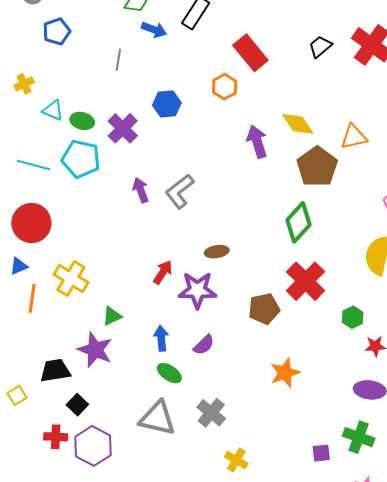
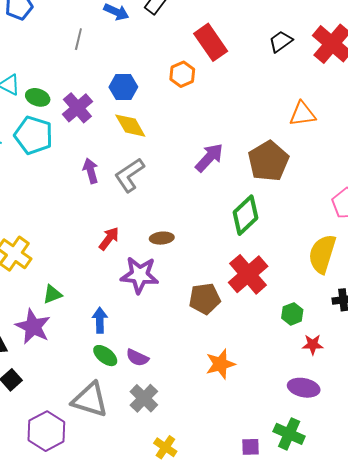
yellow diamond: (298, 124) -> (130, 126), moved
orange triangle: (354, 137) -> (302, 114), moved
purple arrow: (257, 142) -> (209, 158), moved, turned 56
red arrow: (163, 272) -> (109, 239), moved
purple semicircle: (204, 345) -> (137, 358), moved, turned 65
purple hexagon: (93, 446) -> (46, 431), moved

